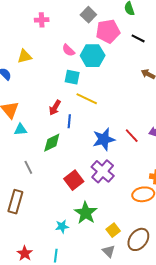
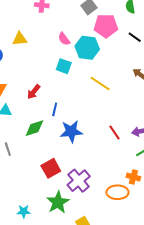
yellow line: (87, 99) -> (100, 83), moved
red arrow: (55, 108) -> (34, 92), moved
blue star: (104, 139) -> (71, 131), moved
purple cross: (103, 171) -> (79, 181), moved
cyan star: (62, 226) -> (24, 211), moved

